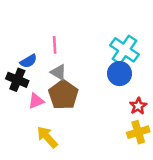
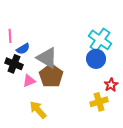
pink line: (55, 45) -> (10, 36), moved
gray triangle: (58, 72) -> (47, 58), size x1.6
yellow cross: (138, 132) -> (99, 102), moved

